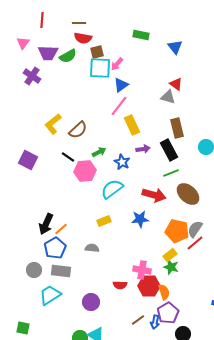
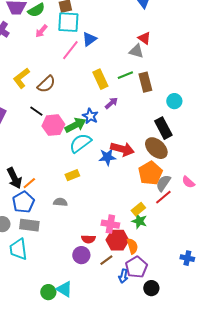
pink arrow: (117, 64) -> (41, 31), moved
pink line: (119, 106) -> (70, 50), moved
purple arrow: (143, 149) -> (111, 103), turned -32
black rectangle: (169, 150) -> (163, 128), moved
green arrow: (99, 152) -> (75, 125), moved, size x1.5
green line: (171, 173) -> (125, 75), moved
blue star: (140, 219) -> (107, 157), moved
black arrow: (46, 224) -> (14, 178), turned -50
orange pentagon: (177, 231) -> (150, 173), moved, turned 30
cyan trapezoid: (50, 295) -> (18, 249), turned -65
purple circle: (91, 302) -> (81, 255), moved
brown line: (138, 320) -> (106, 260), moved

